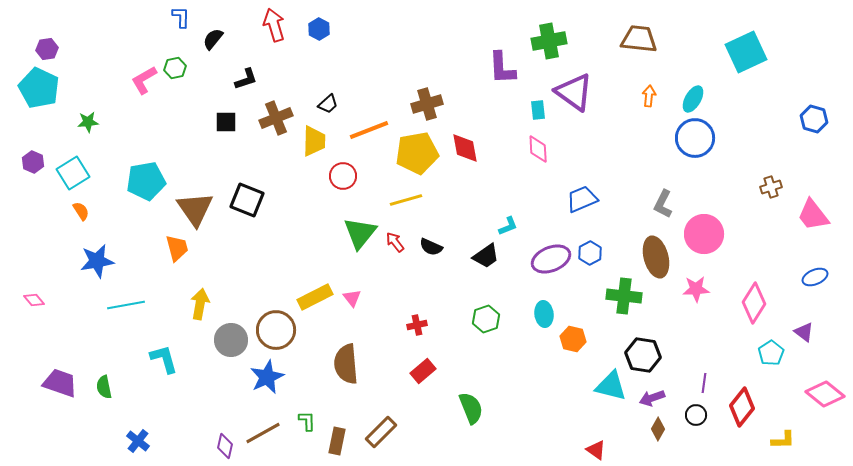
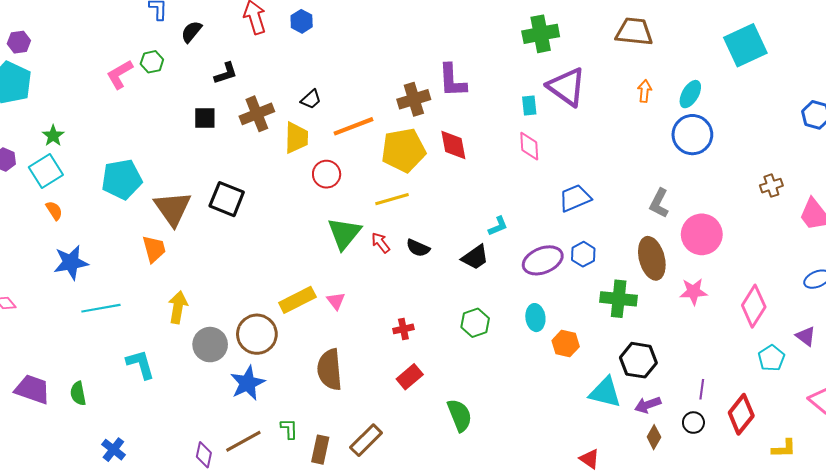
purple L-shape: (502, 68) -> (452, 81), moved
green star: (88, 122) -> (53, 136), moved, turned -30

